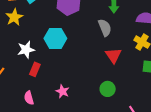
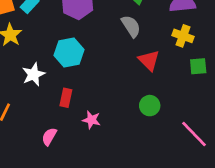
red rectangle: (35, 69) -> (66, 98), moved
pink semicircle: (29, 98) -> (49, 137), turned 56

